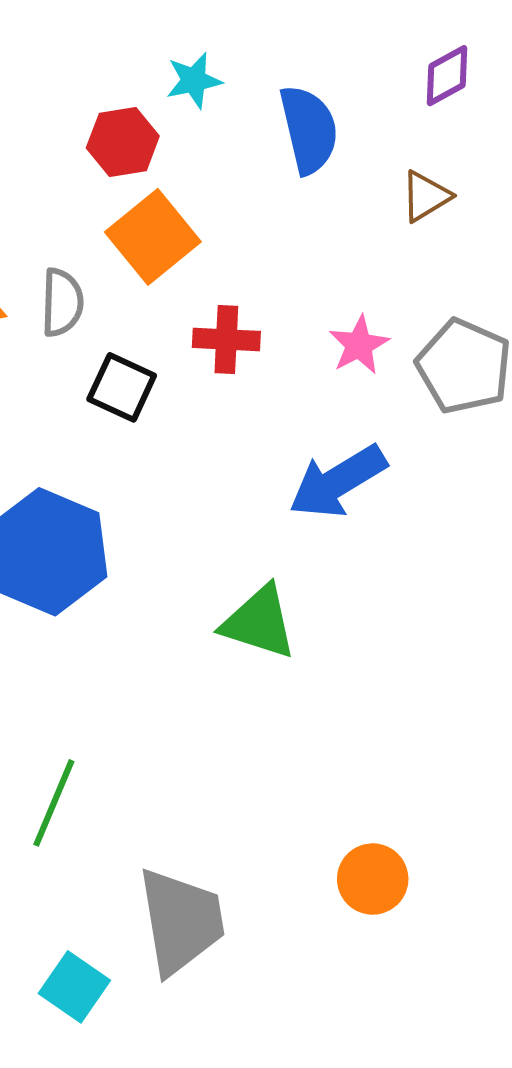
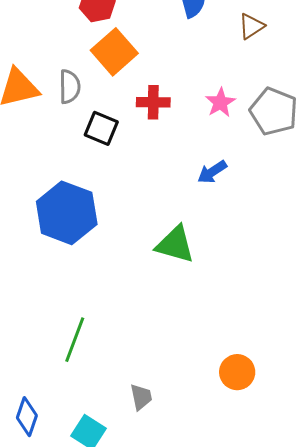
blue arrow: (338, 482) -> (212, 172), size x0.6
gray trapezoid: (181, 921) -> (141, 397), size x0.5

